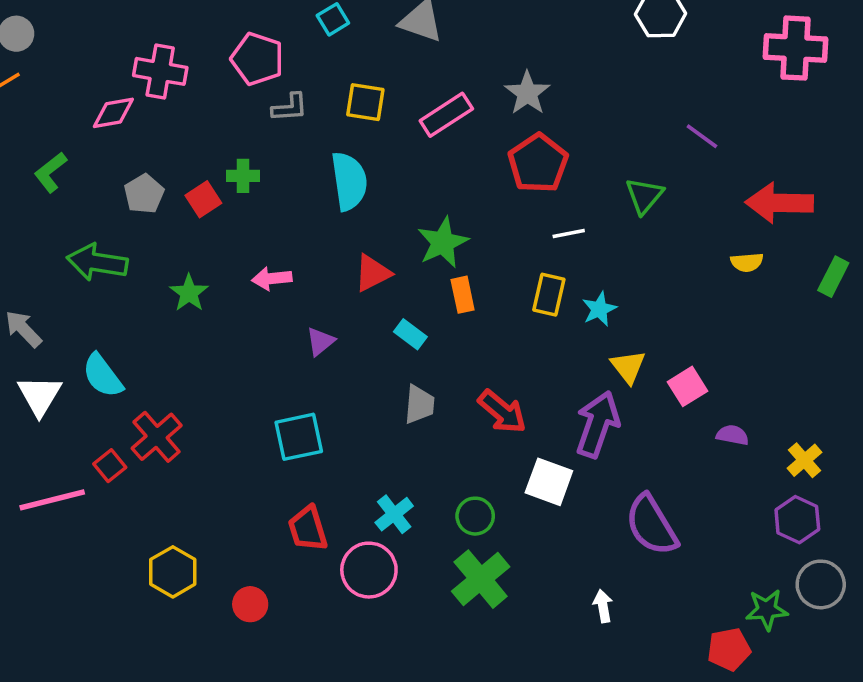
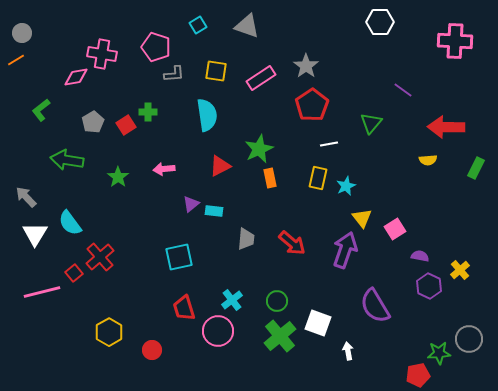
cyan rectangle: (410, 334) -> (214, 211), moved, turned -30
white square: (549, 482) -> (318, 323), moved
purple hexagon: (797, 520) -> (429, 286), moved

